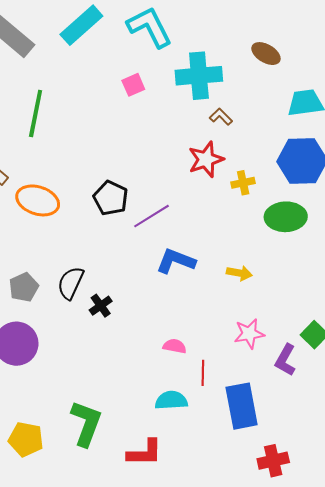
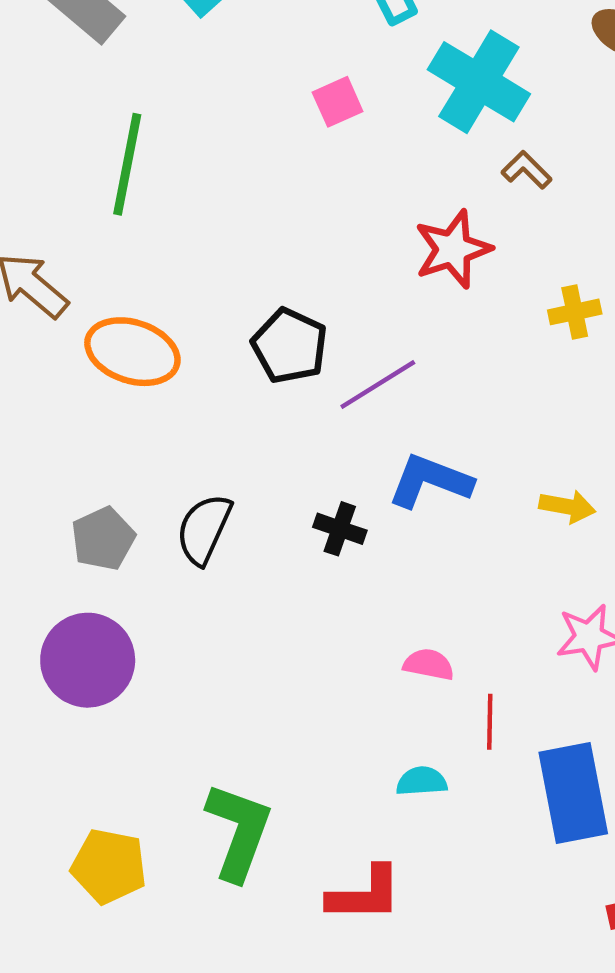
cyan cross: (199, 76) -> (479, 82), turned 36
red star: (206, 159) -> (453, 249), moved
black cross: (101, 306) -> (340, 529), moved, turned -35
cyan semicircle: (171, 400) -> (422, 781), size x0.7

